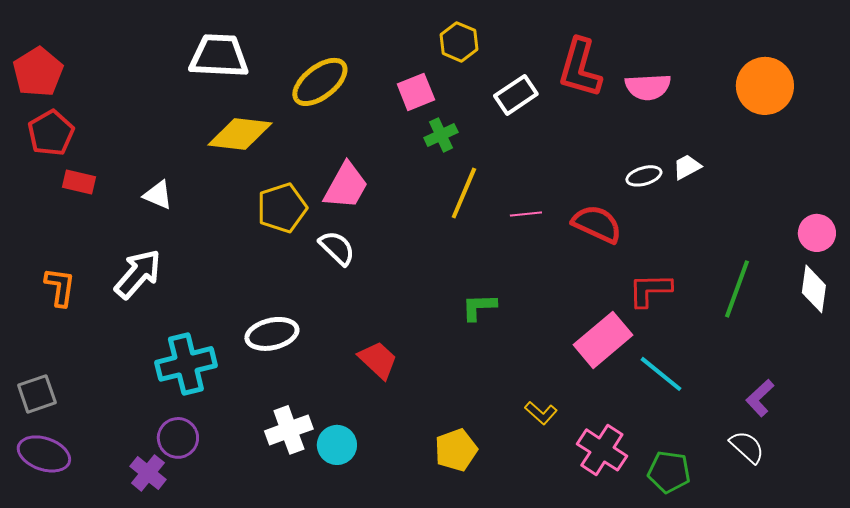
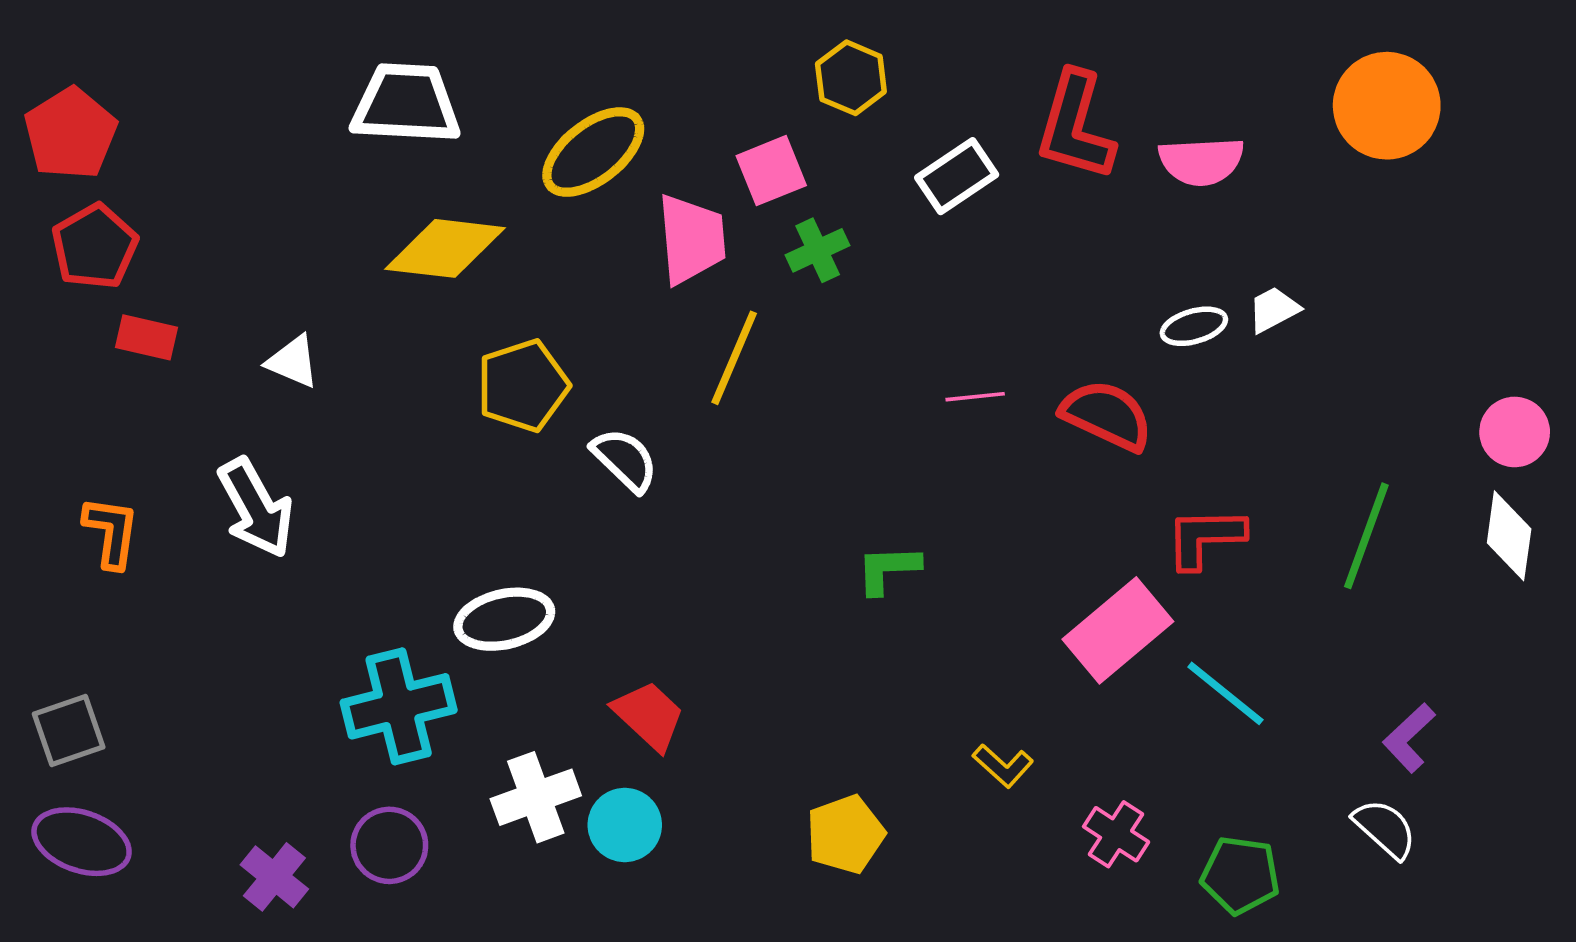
orange circle: (765, 86) -> (1387, 106), moved
pink trapezoid: (346, 186) -> (692, 239), moved, turned -34
yellow line: (464, 193) -> (734, 358), moved
white arrow: (138, 274) -> (256, 508), turned 110
red trapezoid: (378, 360) -> (649, 716), moved
cyan cross: (186, 364) -> (399, 706), moved
purple circle: (178, 438) -> (389, 845), moved
pink cross: (602, 450) -> (1116, 834), size x0.7

